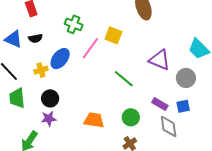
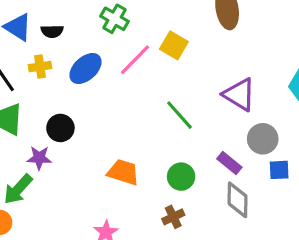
yellow cross: (41, 70) -> (40, 67), moved
gray circle: (186, 78) -> (263, 139), moved
blue square: (183, 106) -> (279, 170), moved
purple star: (49, 119) -> (39, 158), moved

